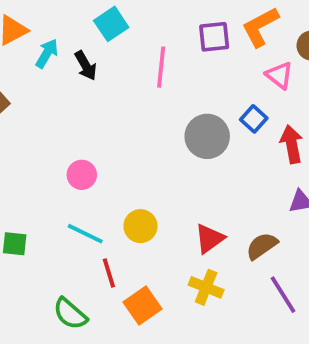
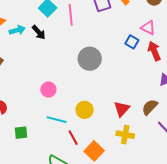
cyan arrow: (47, 53) -> (17, 30), turned 56
pink line: (161, 67) -> (71, 15), moved
pink triangle: (279, 75) -> (148, 28), moved
gray circle: (207, 136) -> (90, 59), moved

